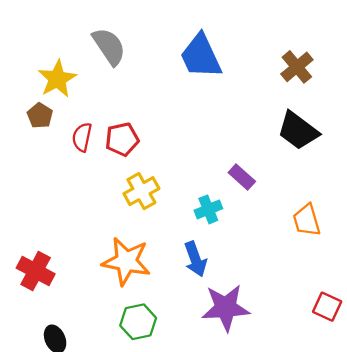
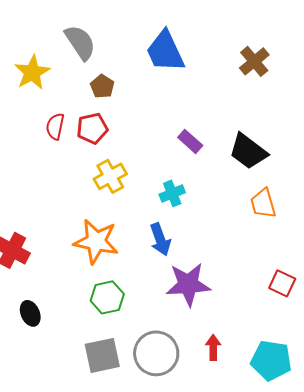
brown pentagon: (40, 116) -> (102, 86), moved
black trapezoid: (298, 131) -> (248, 151), moved
purple rectangle: (242, 177) -> (190, 141), moved

